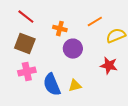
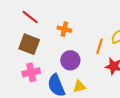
orange line: (95, 22) -> (100, 46), moved, turned -42
purple circle: (73, 49) -> (70, 60), moved

